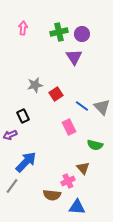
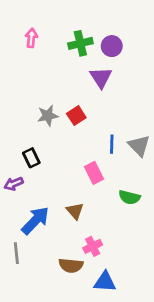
red square: (56, 94) -> (76, 116), moved
blue line: (82, 106) -> (112, 144), turned 56
brown triangle: (83, 168) -> (75, 211), moved
gray line: (12, 186) -> (16, 253), turned -42

